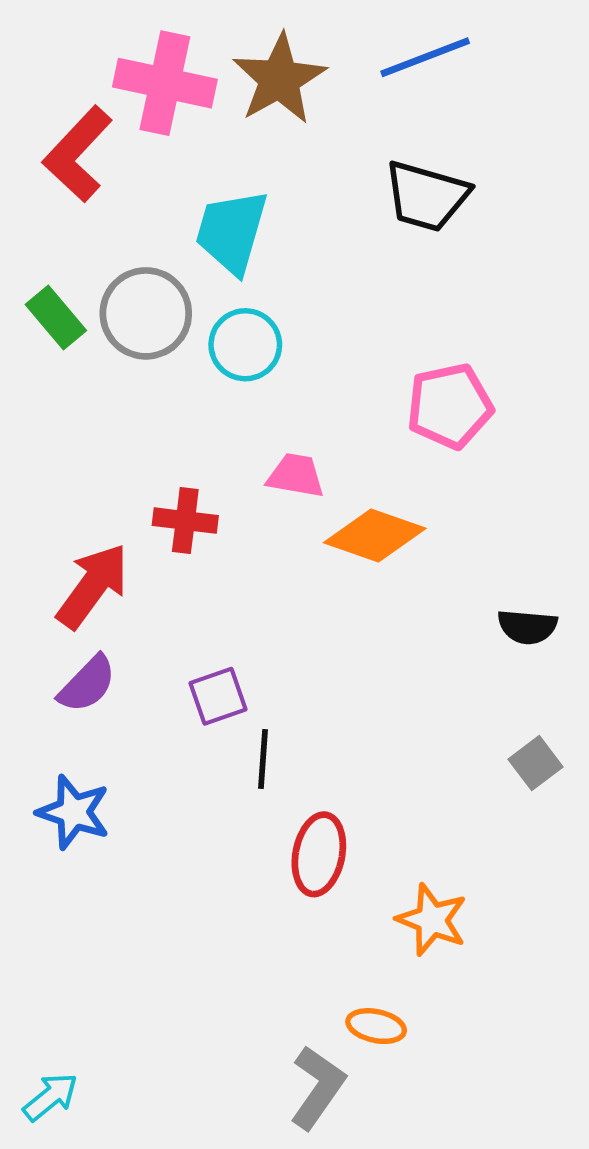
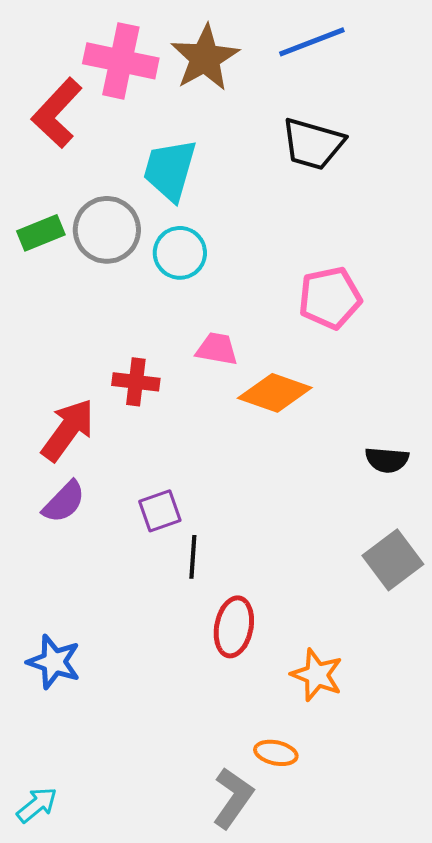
green rectangle: (56, 317) -> (41, 233), turned -72
gray square: (536, 763) -> (393, 560), size x1.5
blue star: (74, 812) -> (54, 662), moved

